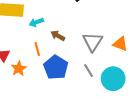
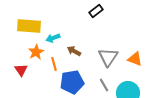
blue pentagon: (56, 67) -> (72, 82), turned 30
orange star: (19, 68) -> (36, 52), moved

